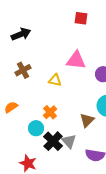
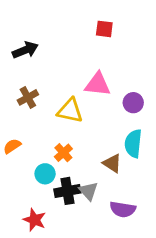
yellow triangle: (55, 80) -> (70, 111), size x1.5
brown triangle: (87, 120) -> (112, 163), turned -42
black cross: (53, 141) -> (67, 191), turned 36

